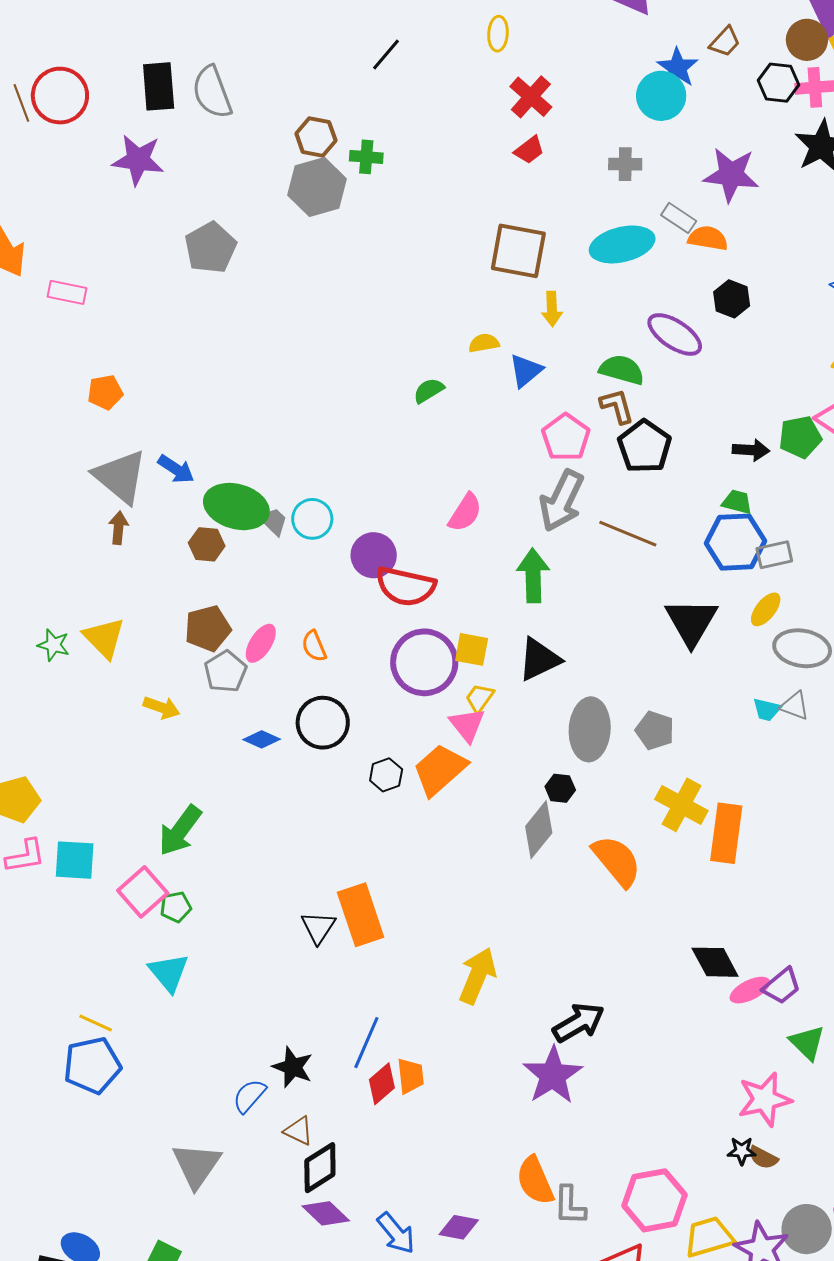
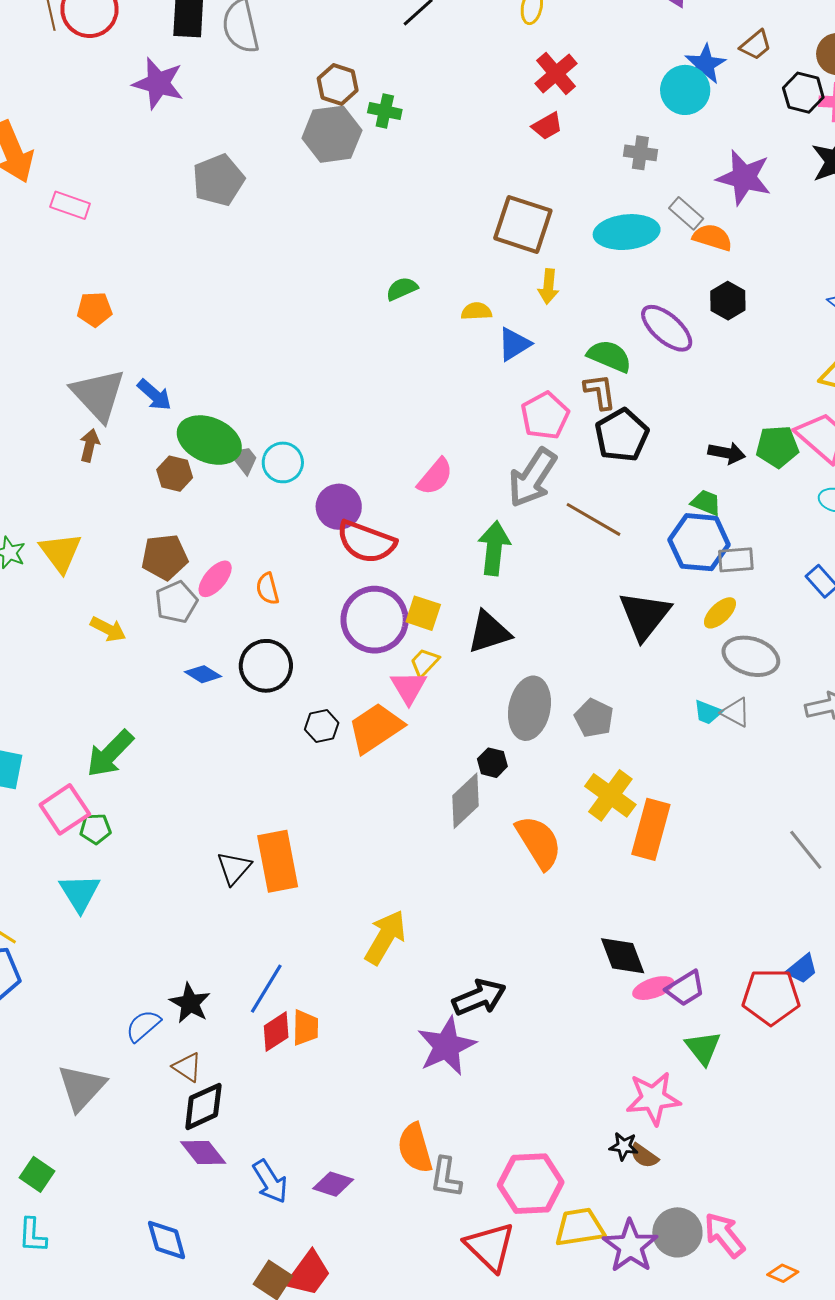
green semicircle: (429, 391) -> (402, 289), moved

